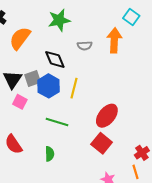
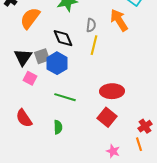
orange arrow: (114, 40) -> (119, 20), turned -35
gray semicircle: (85, 46) -> (91, 25), turned -80
yellow line: (74, 88) -> (94, 45), moved
red ellipse: (107, 116) -> (112, 91), turned 50

